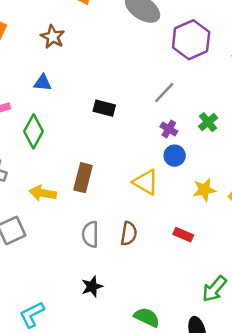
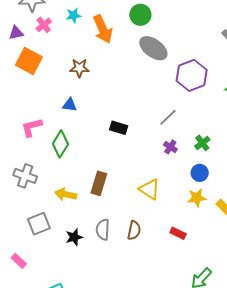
brown star: (53, 37) -> (79, 68), turned -30
blue circle: (175, 156) -> (200, 173), moved
black star: (92, 286) -> (74, 237), moved

